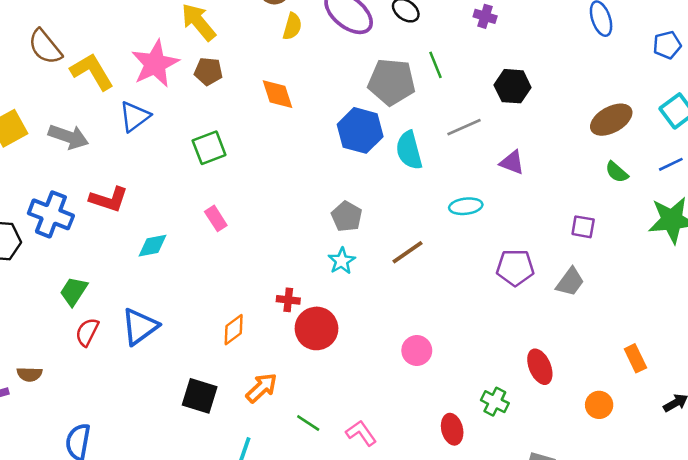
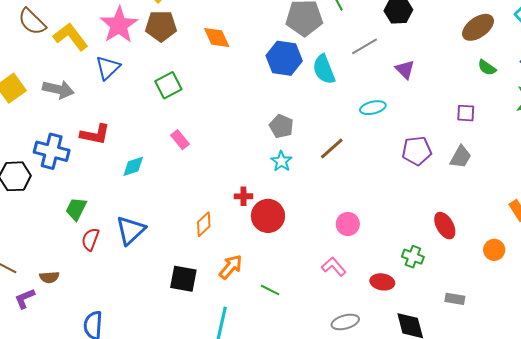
brown pentagon: (208, 71) -> (161, 26), size x1.4
purple triangle: (512, 162) -> (405, 69), turned 30
red ellipse: (452, 429) -> (382, 282), turned -60
pink L-shape: (361, 433) -> (334, 267), moved

